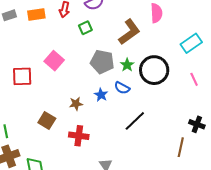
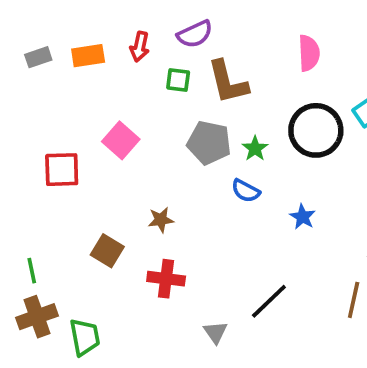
green square: (85, 28) -> (178, 80), turned 32
brown L-shape: (129, 32) -> (228, 82), moved, turned 112
black circle: (154, 70) -> (316, 130), moved
blue star: (101, 95) -> (303, 217), moved
black line: (135, 121) -> (269, 301), moved

